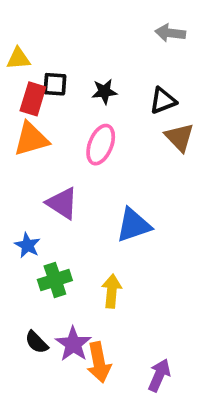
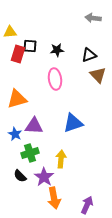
orange triangle: (31, 139) -> (17, 99), moved
pink ellipse: (101, 145) -> (55, 79), turned -30
purple triangle: (62, 203) -> (34, 126), moved, turned -30
black semicircle: (37, 342) -> (20, 176), moved
purple star: (73, 344) -> (44, 177), moved

